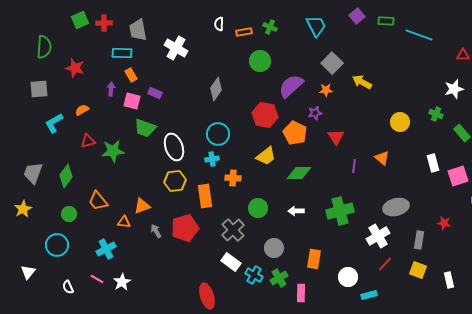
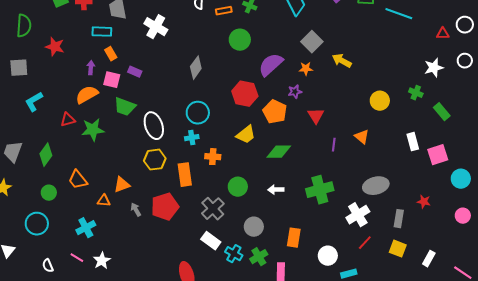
orange semicircle: (82, 110) -> (87, 95), moved, size x1.6
white rectangle: (449, 280) -> (429, 259), turned 42

